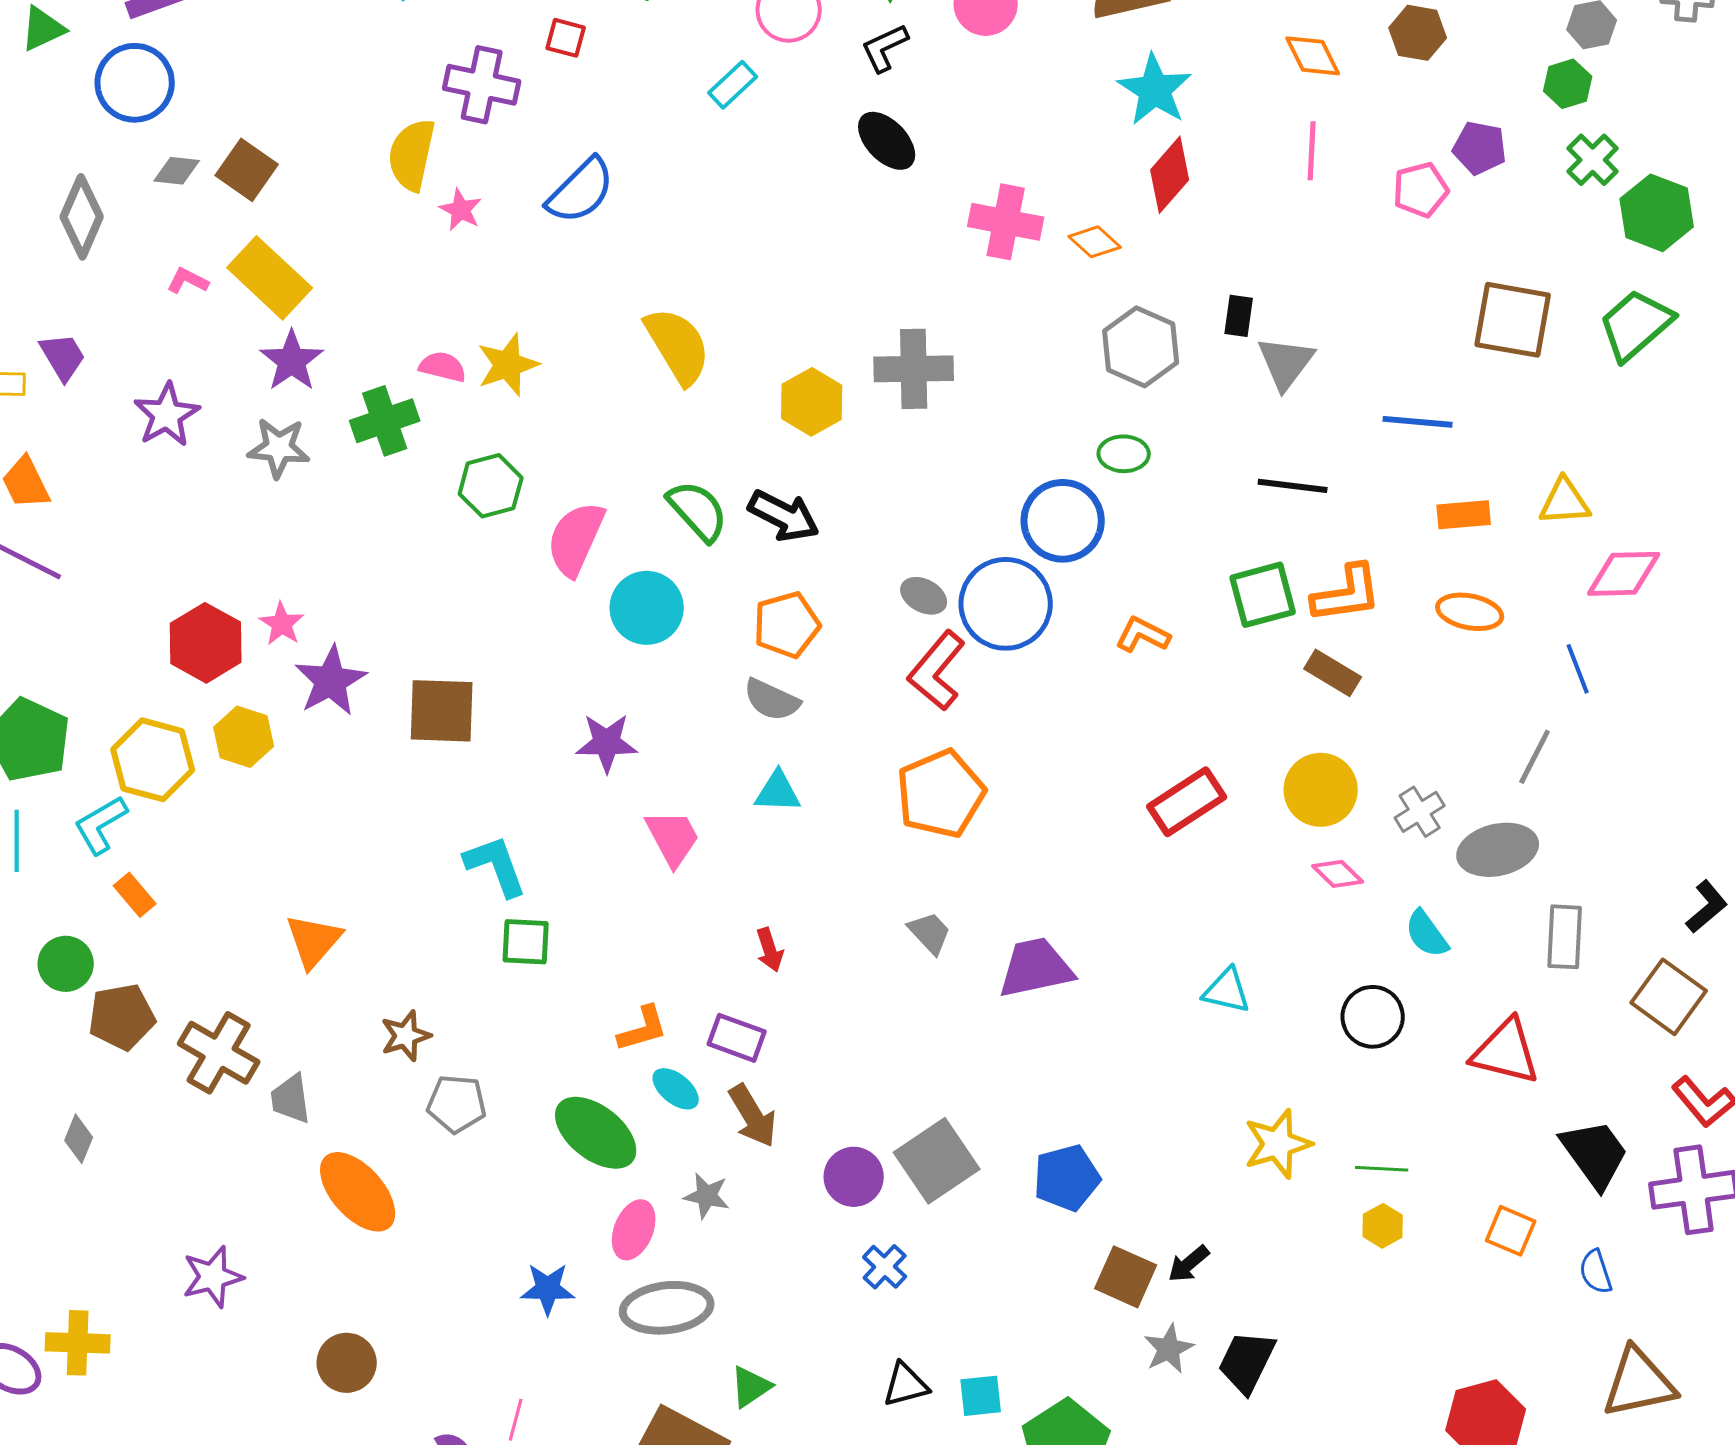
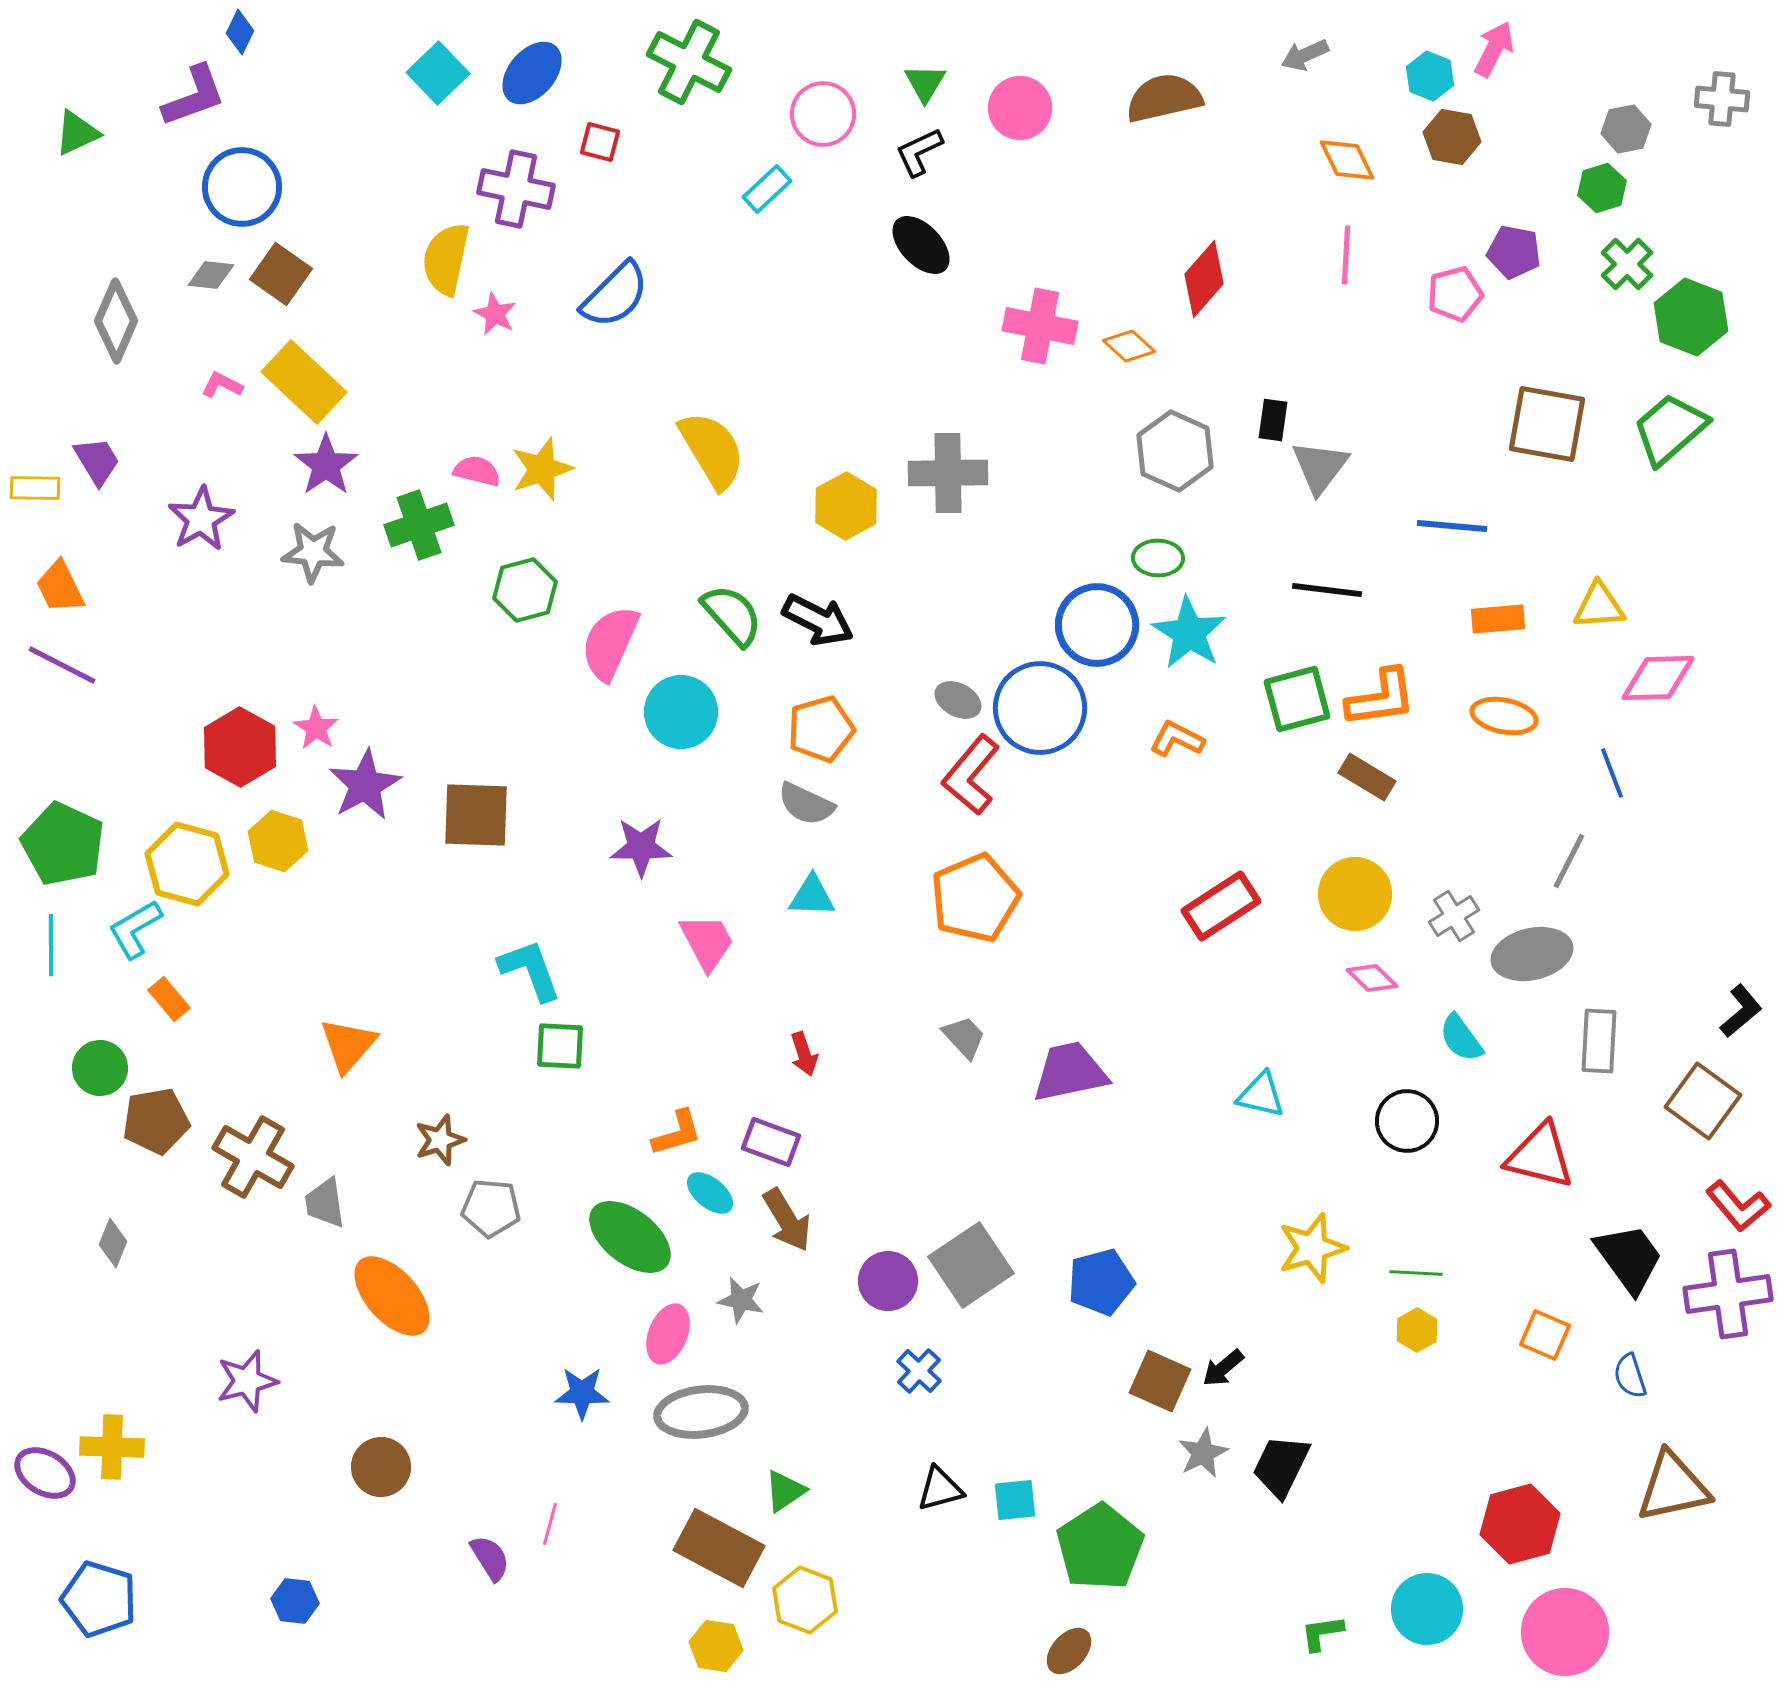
blue circle: (135, 83) -> (242, 187), moved
cyan star: (1155, 90) -> (1189, 633), moved

